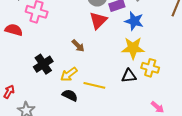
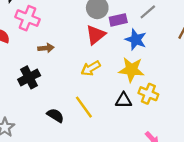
brown arrow: (78, 46) -> (46, 48), moved, turned -56
yellow arrow: (69, 74) -> (91, 68), moved
yellow line: (94, 85) -> (84, 107), turned 35

